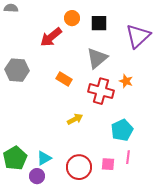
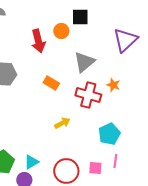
orange circle: (72, 18) -> (61, 31), moved
black square: (99, 23) -> (80, 17), moved
red arrow: (51, 37) -> (38, 41), turned -65

